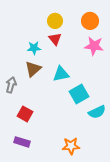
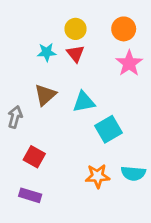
pink star: (94, 46) -> (129, 63), turned 30
cyan star: (34, 48) -> (47, 52), moved
cyan semicircle: (97, 112) -> (133, 173), moved, turned 30
orange star: (71, 146) -> (98, 176), moved

